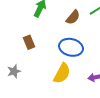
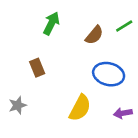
blue ellipse: (71, 47) -> (109, 74), moved

